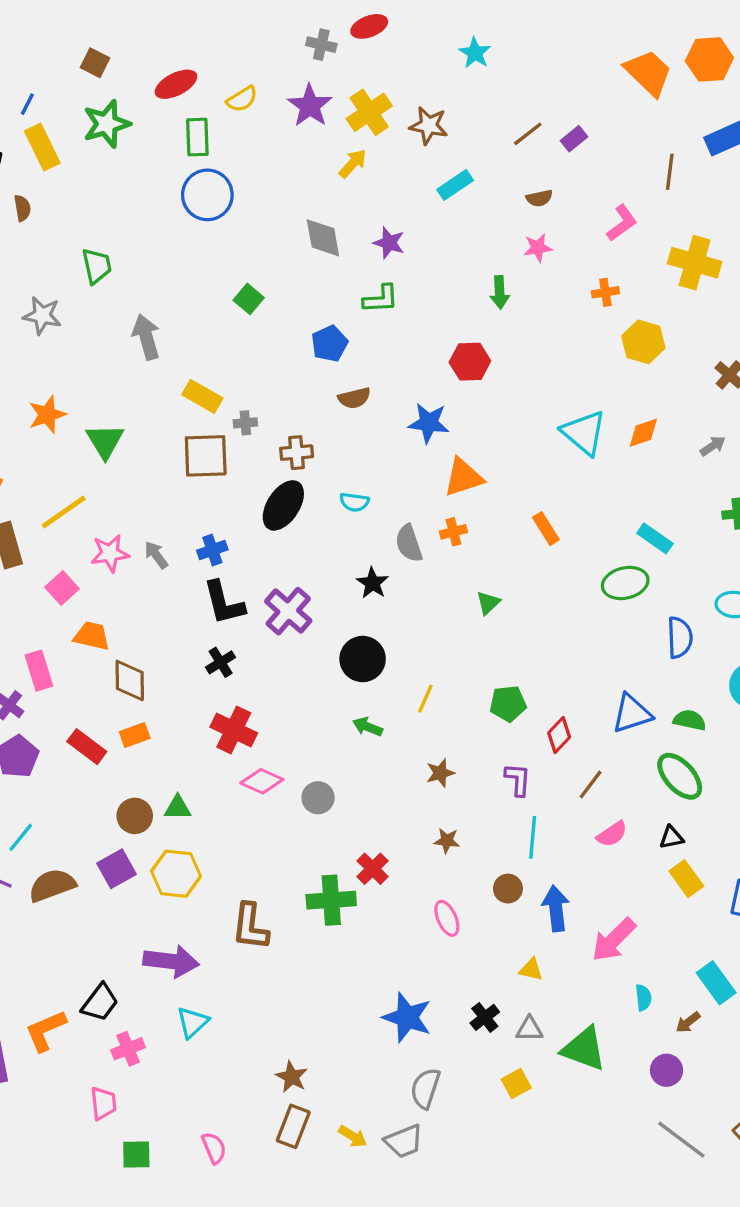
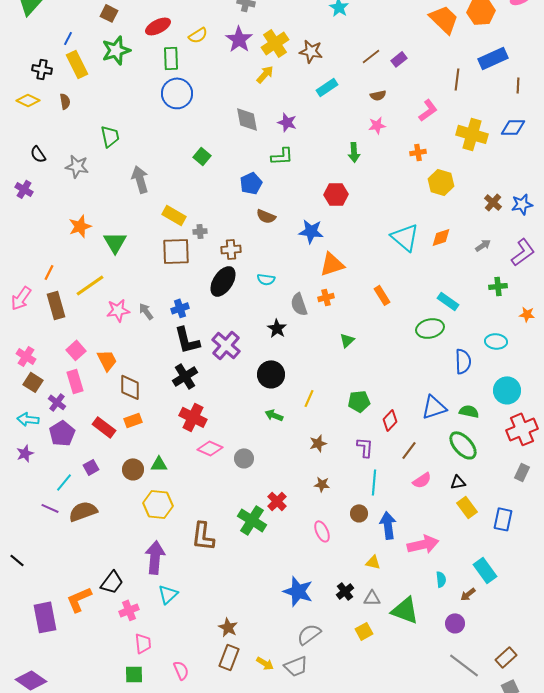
brown semicircle: (354, 398) -> (266, 216), turned 36
pink square: (62, 588) -> (76, 350), moved
orange trapezoid: (92, 636) -> (107, 360), turned 50
black cross: (221, 662) -> (185, 376), size x1.4
purple square: (117, 869) -> (91, 467), moved, size x0.7
green cross: (331, 900) -> (252, 520), turned 36
pink arrow: (614, 940) -> (423, 544), turned -148
purple arrow: (171, 961) -> (155, 557), turned -92
gray semicircle: (425, 1088) -> (309, 634), turned 35
pink trapezoid: (103, 1103) -> (143, 643), moved

